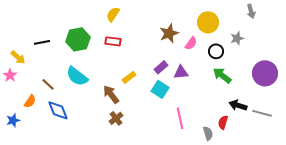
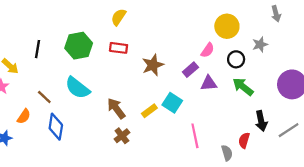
brown star: (169, 33) -> (153, 65), moved
black line: (42, 42) -> (38, 49), turned -70
purple rectangle: (161, 67) -> (190, 70), moved
purple triangle: (181, 72) -> (209, 83), moved
yellow rectangle: (129, 77) -> (149, 111), moved
black arrow: (238, 105) -> (261, 121), turned -120
blue diamond: (58, 110) -> (56, 127), turned 30
gray line: (262, 113) -> (289, 130), turned -48

